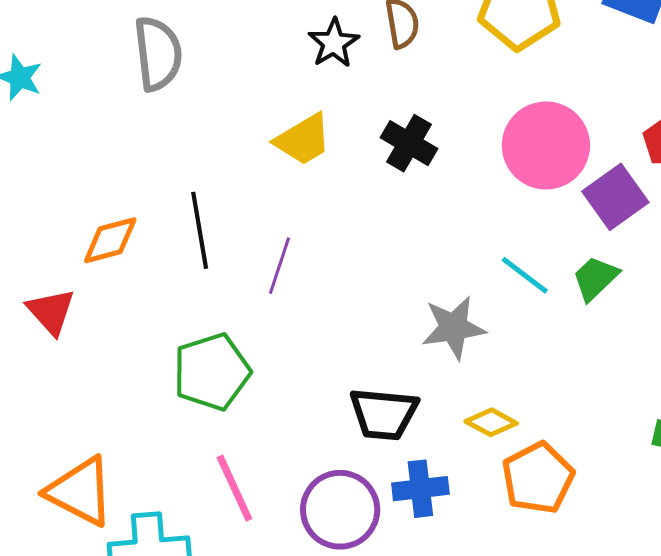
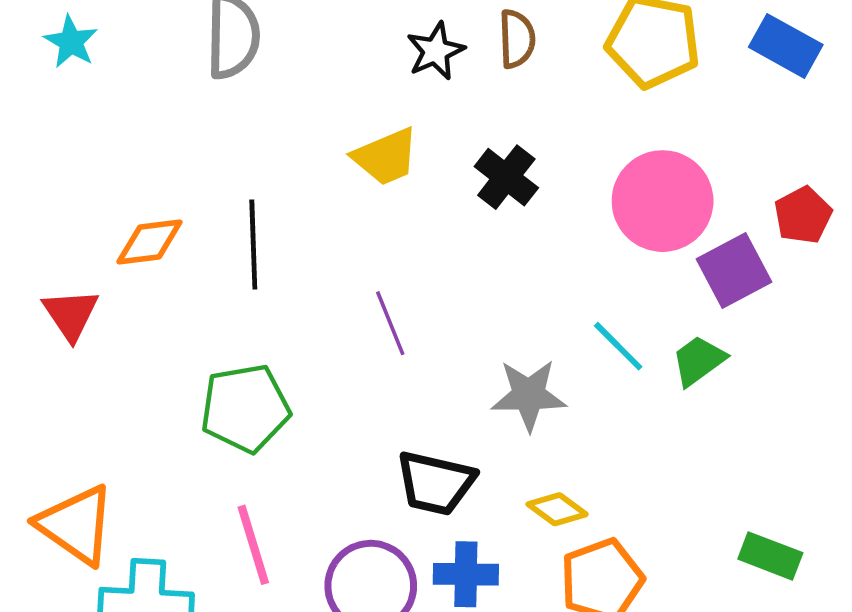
purple line: (280, 266) -> (390, 323), moved, turned -48

